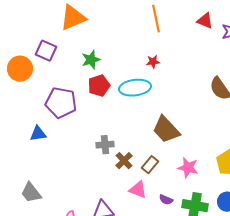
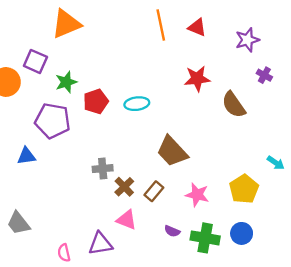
red triangle: (205, 21) -> (197, 27), moved
green star: (91, 60) -> (66, 82), moved
red star: (153, 62) -> (197, 79), moved, size x1.6
cyan ellipse: (135, 88) -> (137, 104), size x0.7
pink triangle: (138, 190) -> (127, 220), moved

